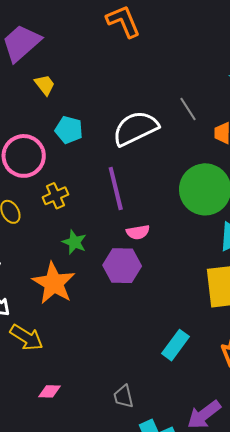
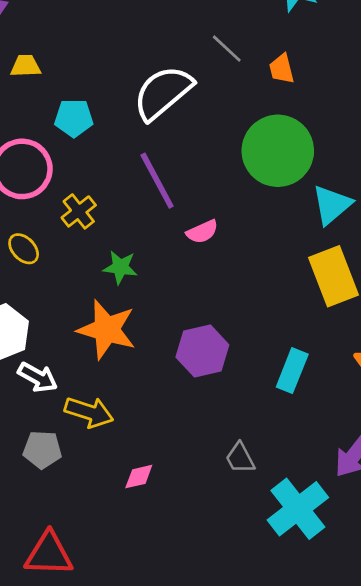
yellow trapezoid: (45, 85) -> (26, 66), turned -40
purple hexagon: (122, 266) -> (202, 351), moved

